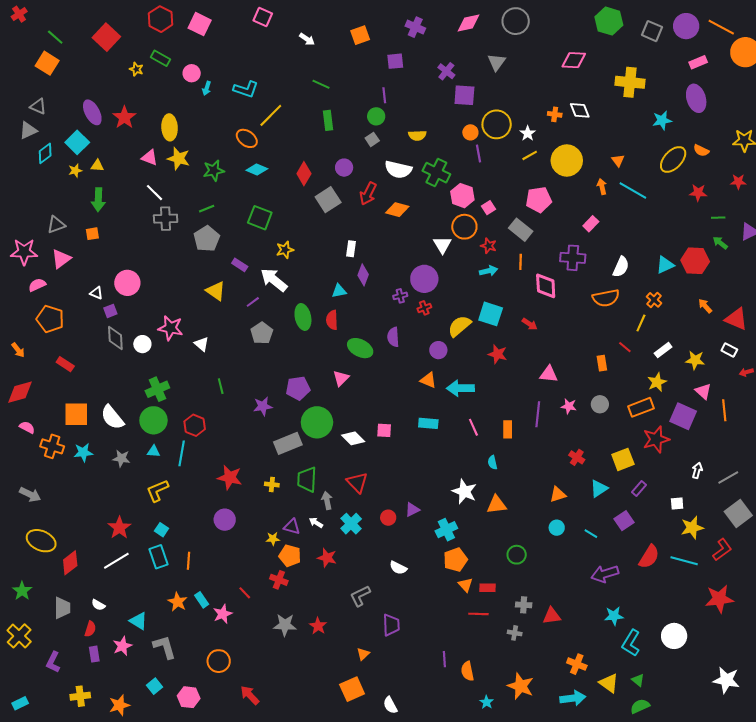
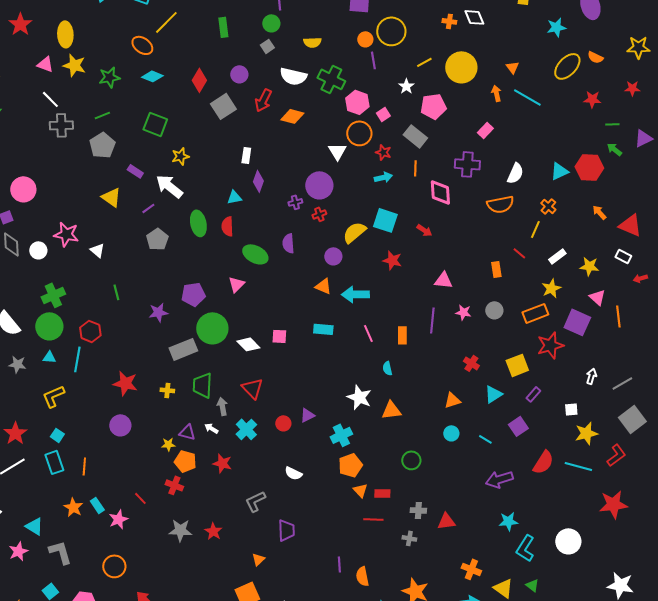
white star: (528, 133) -> (406, 86), moved

